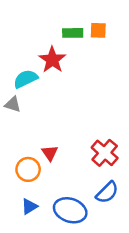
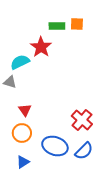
red triangle: (50, 153) -> (25, 110), moved
blue ellipse: (70, 210) -> (55, 146), moved

